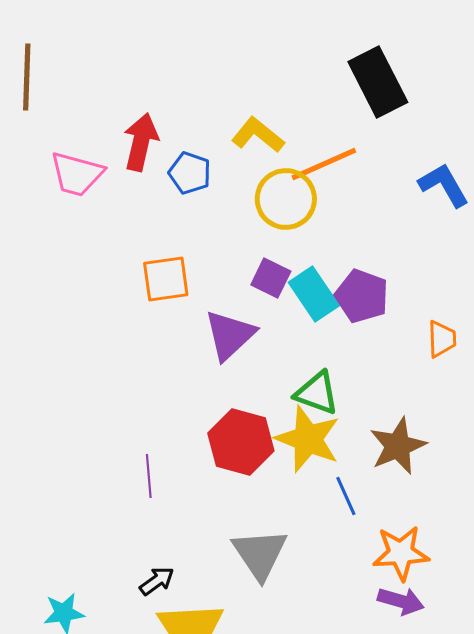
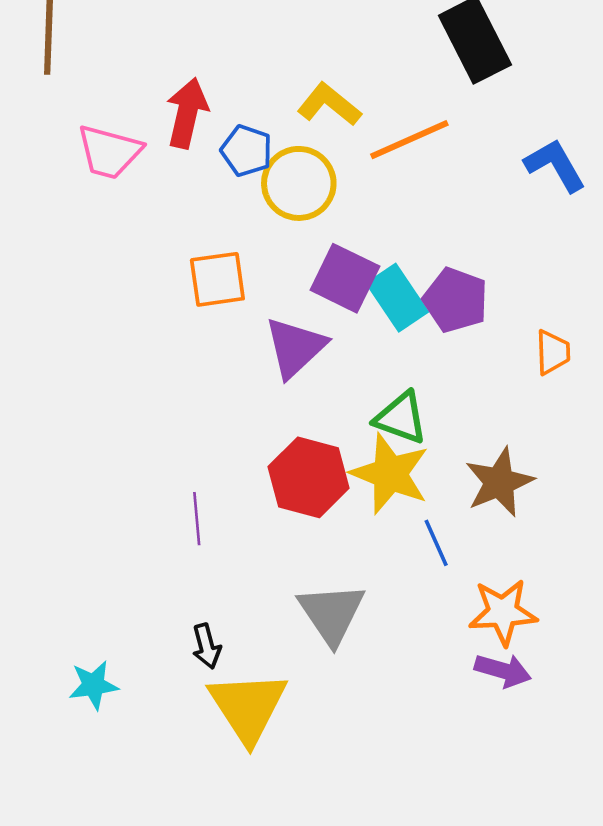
yellow circle: (286, 199) -> (299, 183), moved
purple square: (271, 278) -> (345, 278), size x1.4
black arrow: (157, 581) -> (206, 646), turned 111

